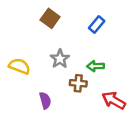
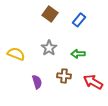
brown square: (50, 18) -> (50, 14), moved
brown cross: (78, 83) -> (64, 76), moved

